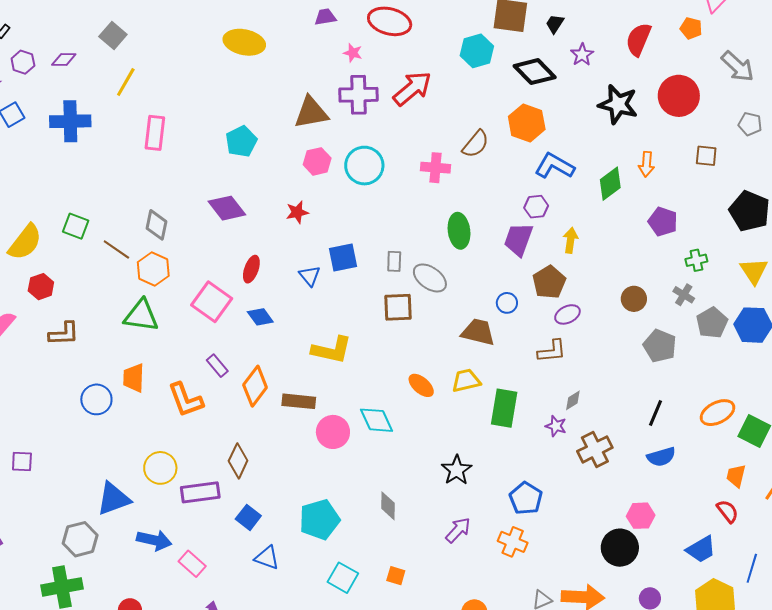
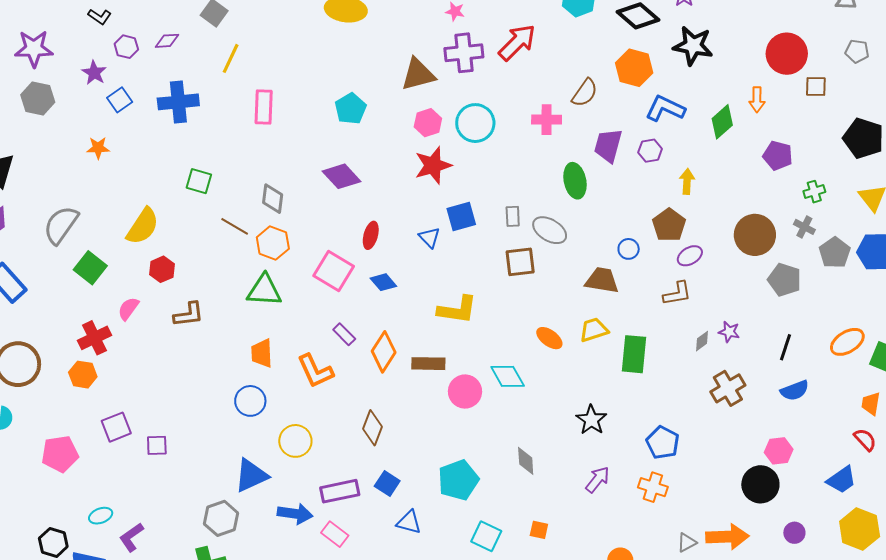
red circle: (679, 96) -> (787, 54), moved
black star: (618, 104) -> (693, 46), moved
red star: (297, 212) -> (433, 165), moved, size x1.6
green square: (76, 226) -> (199, 181), moved
purple trapezoid: (518, 239) -> (608, 146), moved
brown circle: (634, 299) -> (755, 235), size x1.6
blue circle: (96, 399) -> (250, 401), moved
purple star: (556, 426) -> (729, 332), moved
purple rectangle: (200, 492) -> (340, 491), moved

